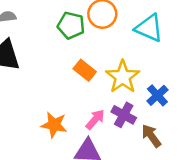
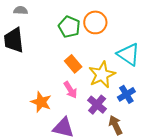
cyan triangle: (149, 28) -> (128, 54), moved
pink arrow: (95, 119) -> (70, 90), moved, turned 96

